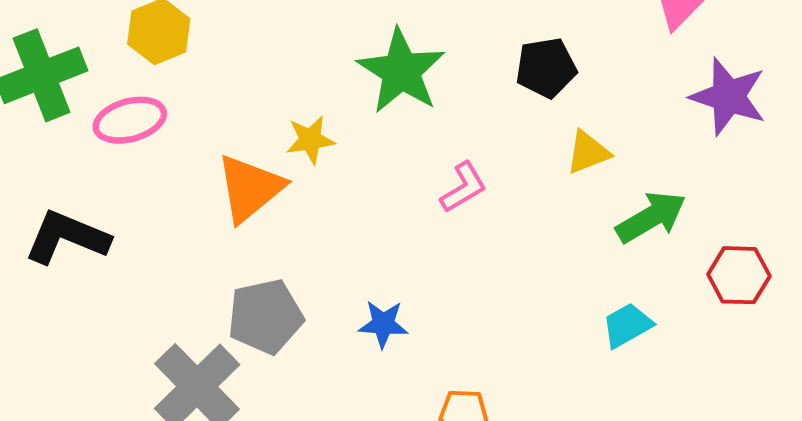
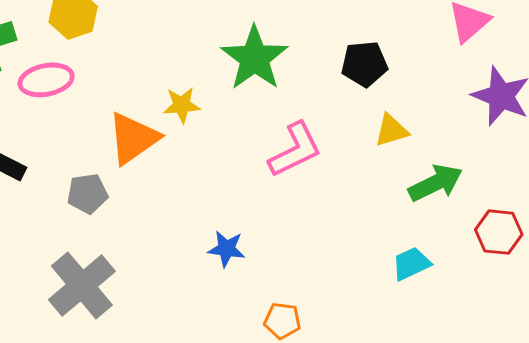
pink L-shape: (463, 187) -> (295, 150), size x1.5
gray pentagon: (265, 316) -> (87, 194), moved, size x0.7

